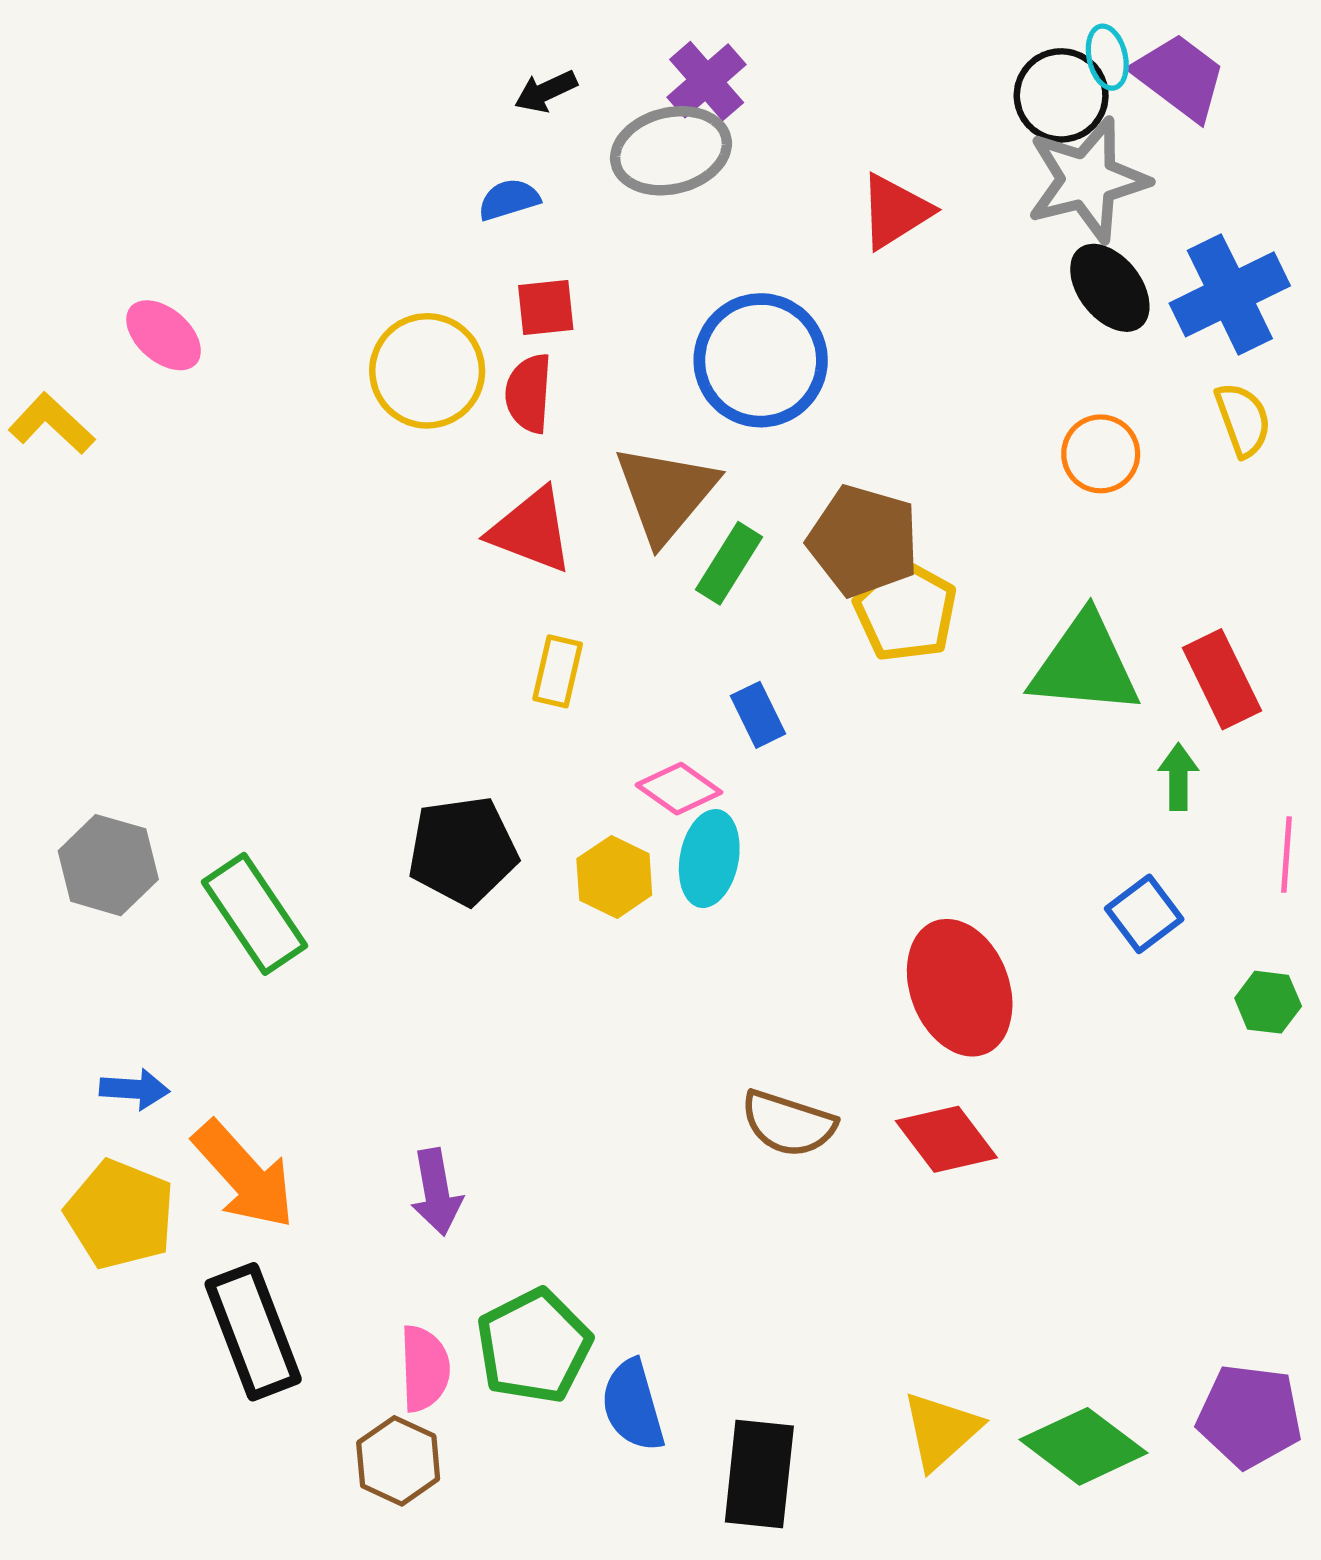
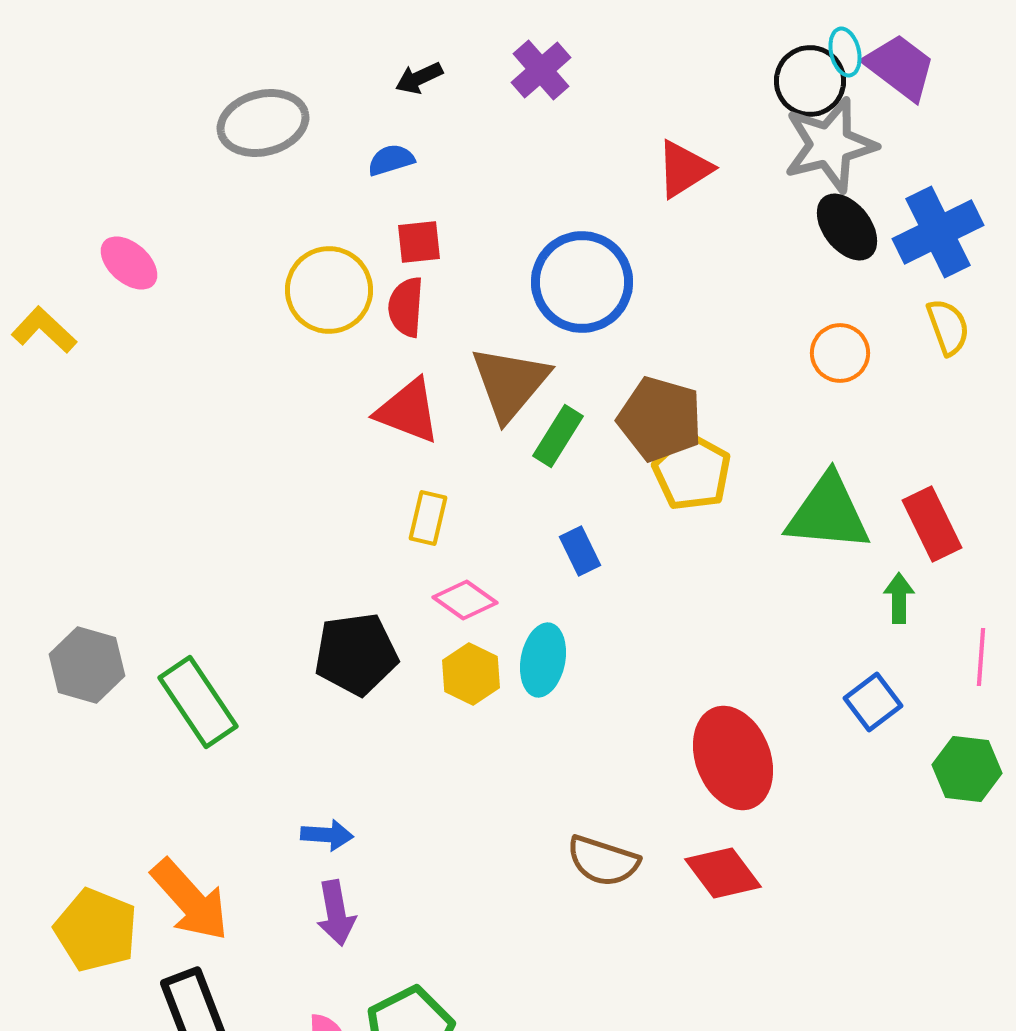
gray ellipse: (671, 151) -> (263, 123), moved
pink diamond: (679, 789) -> (465, 600), moved
green hexagon: (1268, 1002) -> (967, 769), size x1.4
blue arrow: (135, 1089) -> (327, 835), moved

